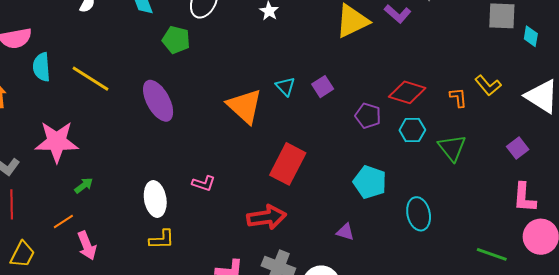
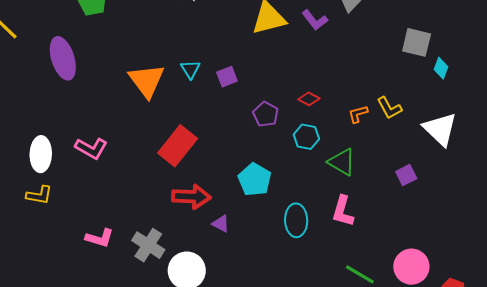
red diamond: (407, 92) -> (309, 99), size x0.6
orange L-shape: (458, 97) -> (358, 114), turned -110
green triangle: (452, 148) -> (342, 162), turned -32
pink L-shape: (204, 183) -> (91, 148), size x1.4
pink L-shape: (524, 198) -> (343, 211), moved
red arrow: (267, 217) -> (191, 197), moved

